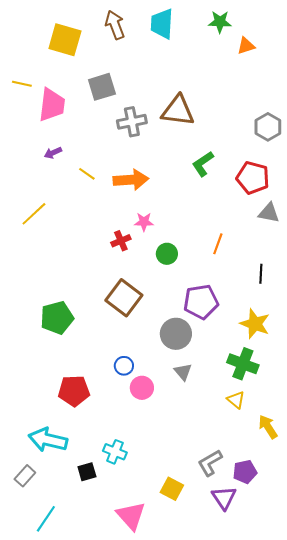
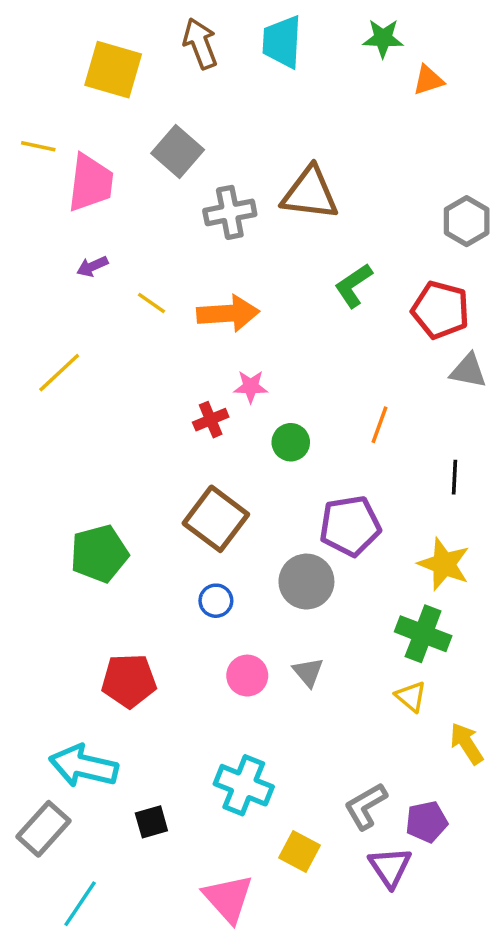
gray square: (102, 87) -> (178, 151), turned -32
blue circle: (124, 366) -> (216, 601), moved
gray triangle: (183, 372) -> (308, 672), moved
cyan cross: (115, 452) -> (244, 785), moved, size x1.4
gray rectangle: (25, 476) -> (44, 829), size x1.4

